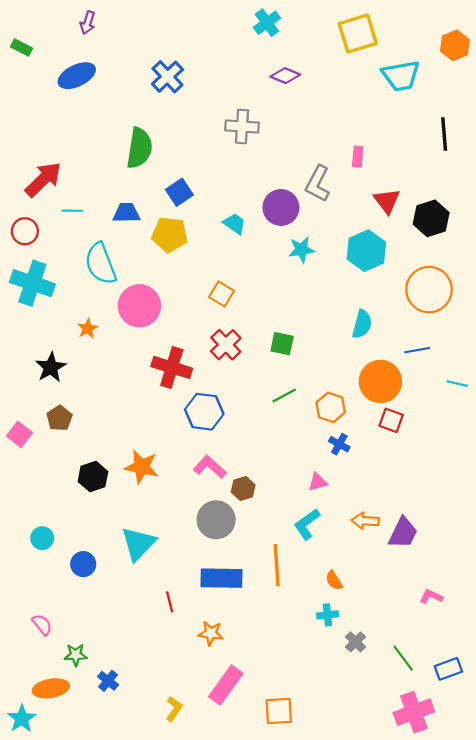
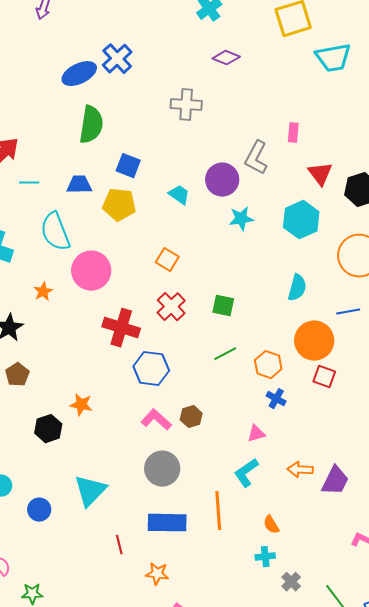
blue ellipse: (77, 76) -> (79, 74), moved
blue square: (179, 192) -> (128, 166), turned -35
orange star: (142, 467) -> (81, 405), moved, size x0.7
brown hexagon: (243, 488) -> (191, 417), moved

